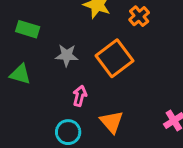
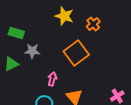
gray star: (67, 55) -> (32, 51), moved
green triangle: (20, 74) -> (11, 64), turned -42

